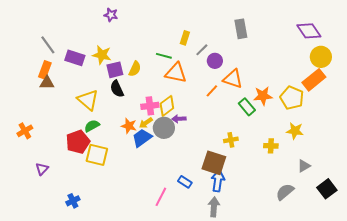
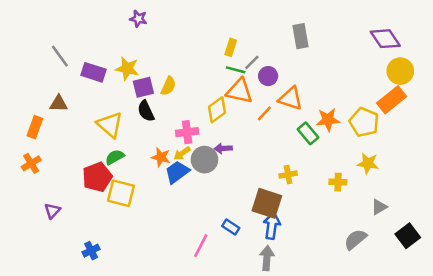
green line: (164, 56) -> (236, 70), moved
orange rectangle: (45, 70) -> (35, 127), moved
orange triangle: (176, 73) -> (239, 91), moved
yellow diamond: (167, 106) -> (217, 110), moved

